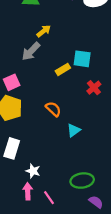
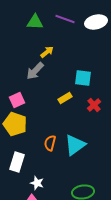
yellow rectangle: (63, 69) -> (65, 98), moved
orange semicircle: (53, 109) -> (50, 143), moved, turned -119
cyan triangle: (74, 130) -> (75, 145), size x1.6

